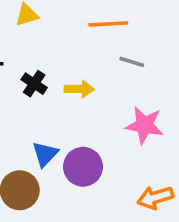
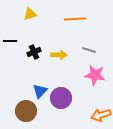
gray line: (132, 62) -> (89, 50), moved
black cross: (34, 84) -> (34, 52), turned 32

